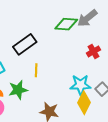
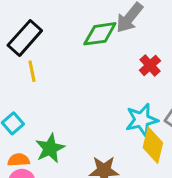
black rectangle: (25, 44) -> (25, 38), moved
yellow line: (36, 70) -> (32, 71), moved

